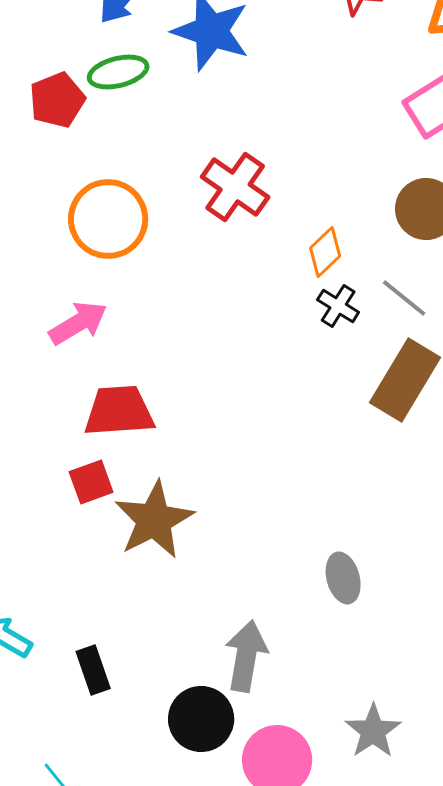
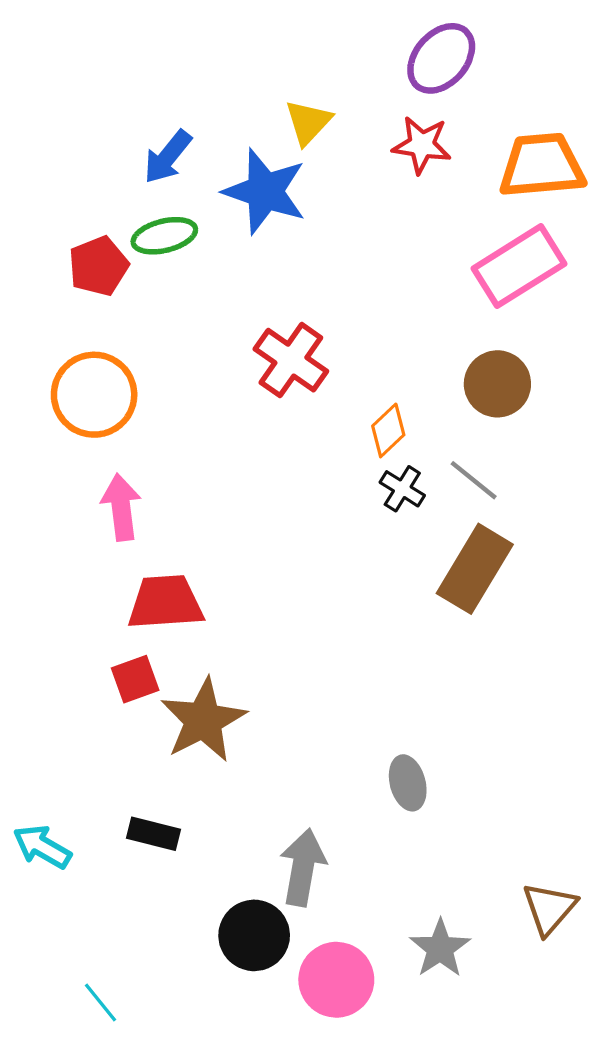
orange circle: (108, 219) -> (94, 395), moved
pink arrow: (78, 323) -> (121, 507), turned -66
black rectangle: (93, 670) -> (154, 834), moved, turned -57

